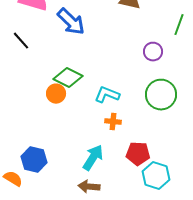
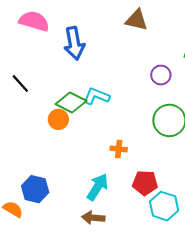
blue arrow: (71, 22) -> (74, 43), turned 36
black line: (21, 41) -> (20, 83), moved
cyan L-shape: (107, 95) -> (96, 96), moved

